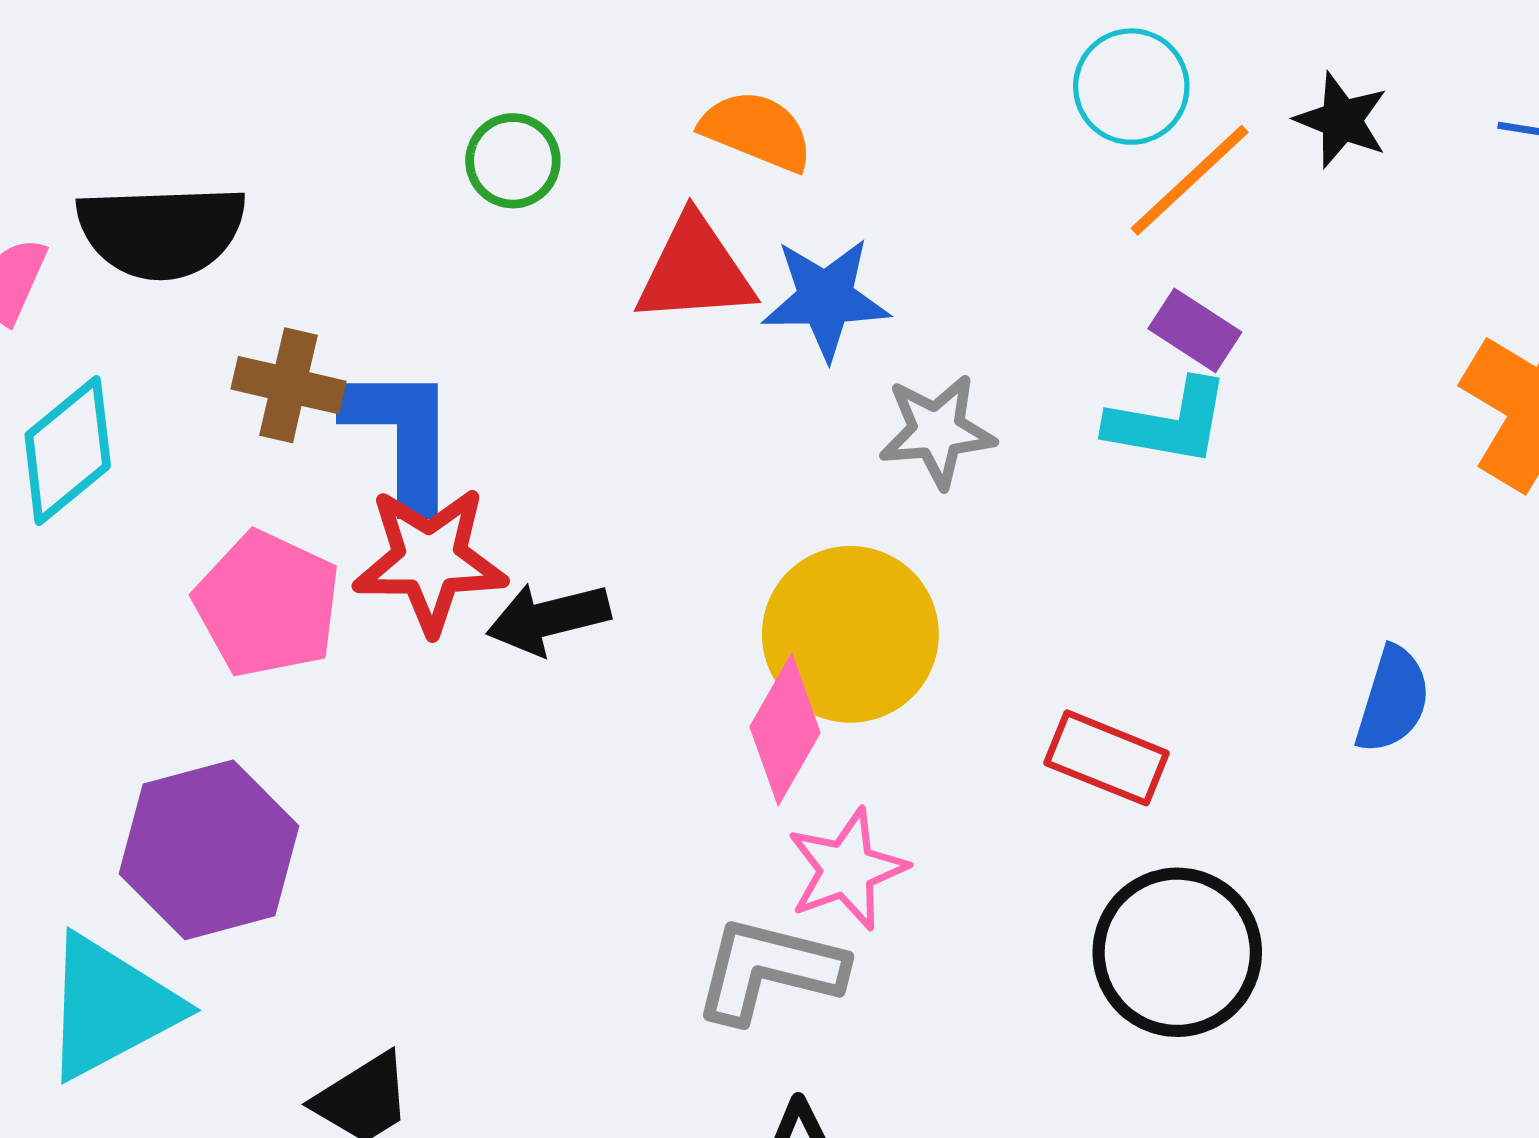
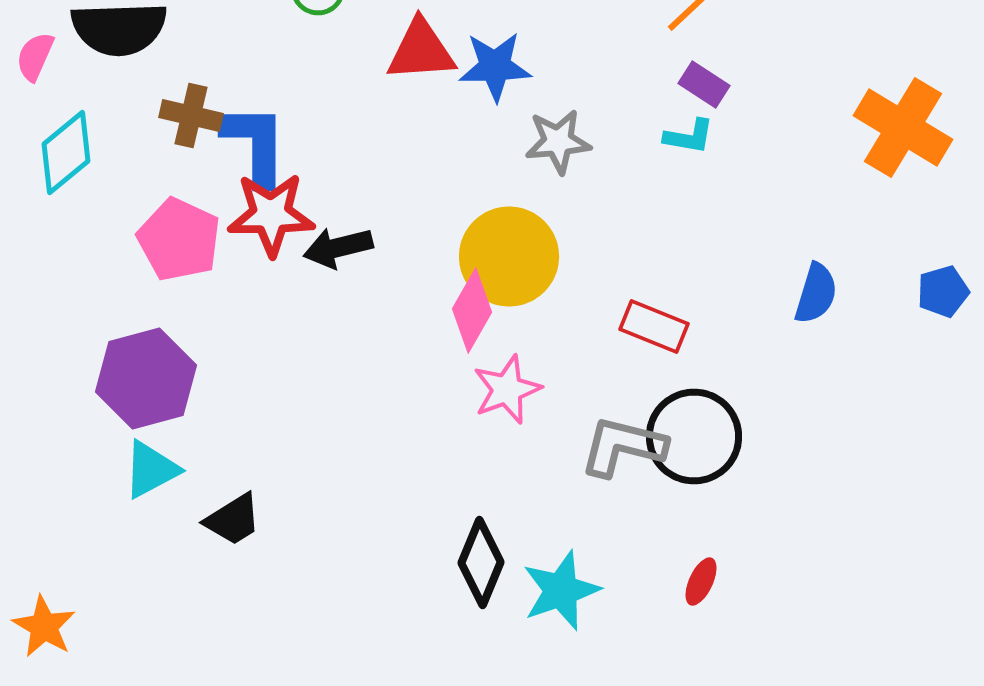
cyan L-shape: (1168, 422) -> (689, 136), size x0.7
gray L-shape: (769, 970) -> (623, 446), moved
cyan triangle: (110, 1007) -> (151, 470), moved, size x0.7

